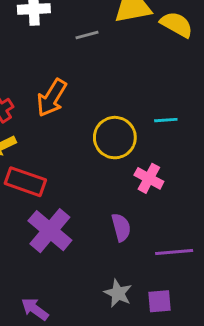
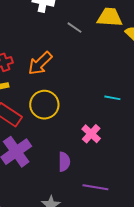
gray line: (87, 35) -> (74, 28), turned 35
yellow circle: (115, 138) -> (44, 105), moved

